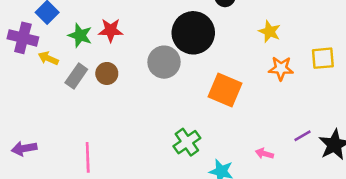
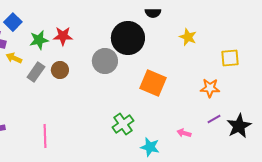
green star: (80, 35) -> (39, 40), turned -30
orange star: (281, 68) -> (210, 88), moved

